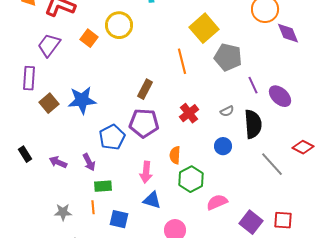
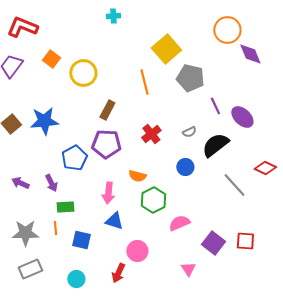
yellow circle: (119, 25) -> (83, 73), moved
black semicircle: (253, 124) -> (215, 145), turned -124
orange semicircle: (175, 155) -> (137, 176), turned -78
gray star: (63, 212) -> (25, 233), size x1.5

